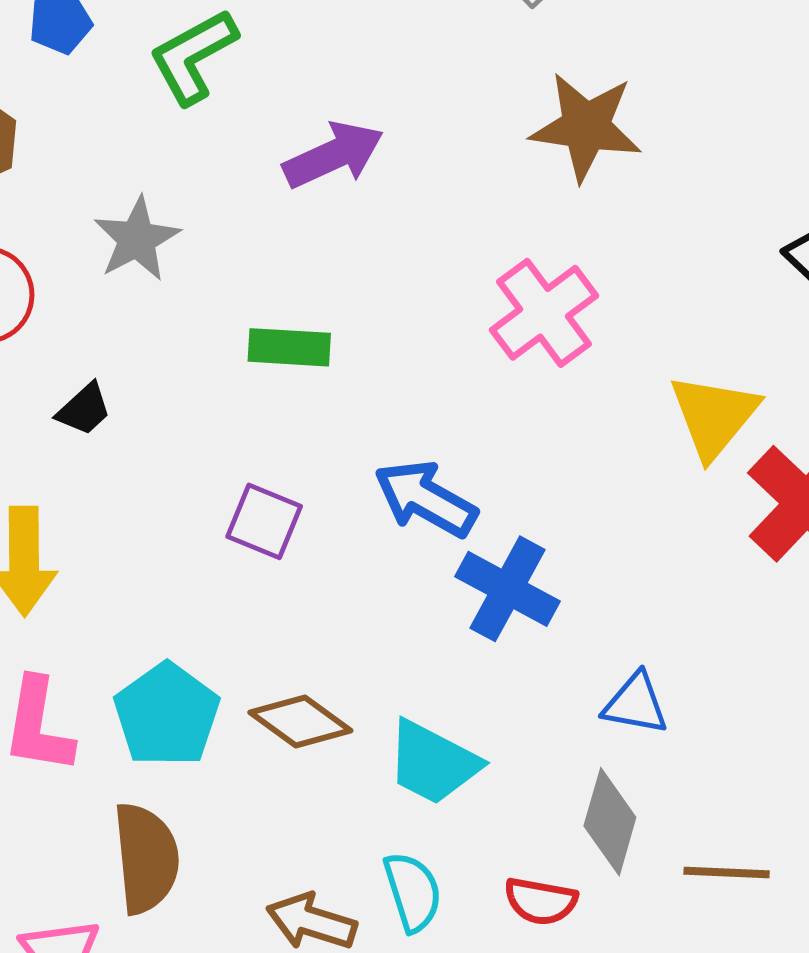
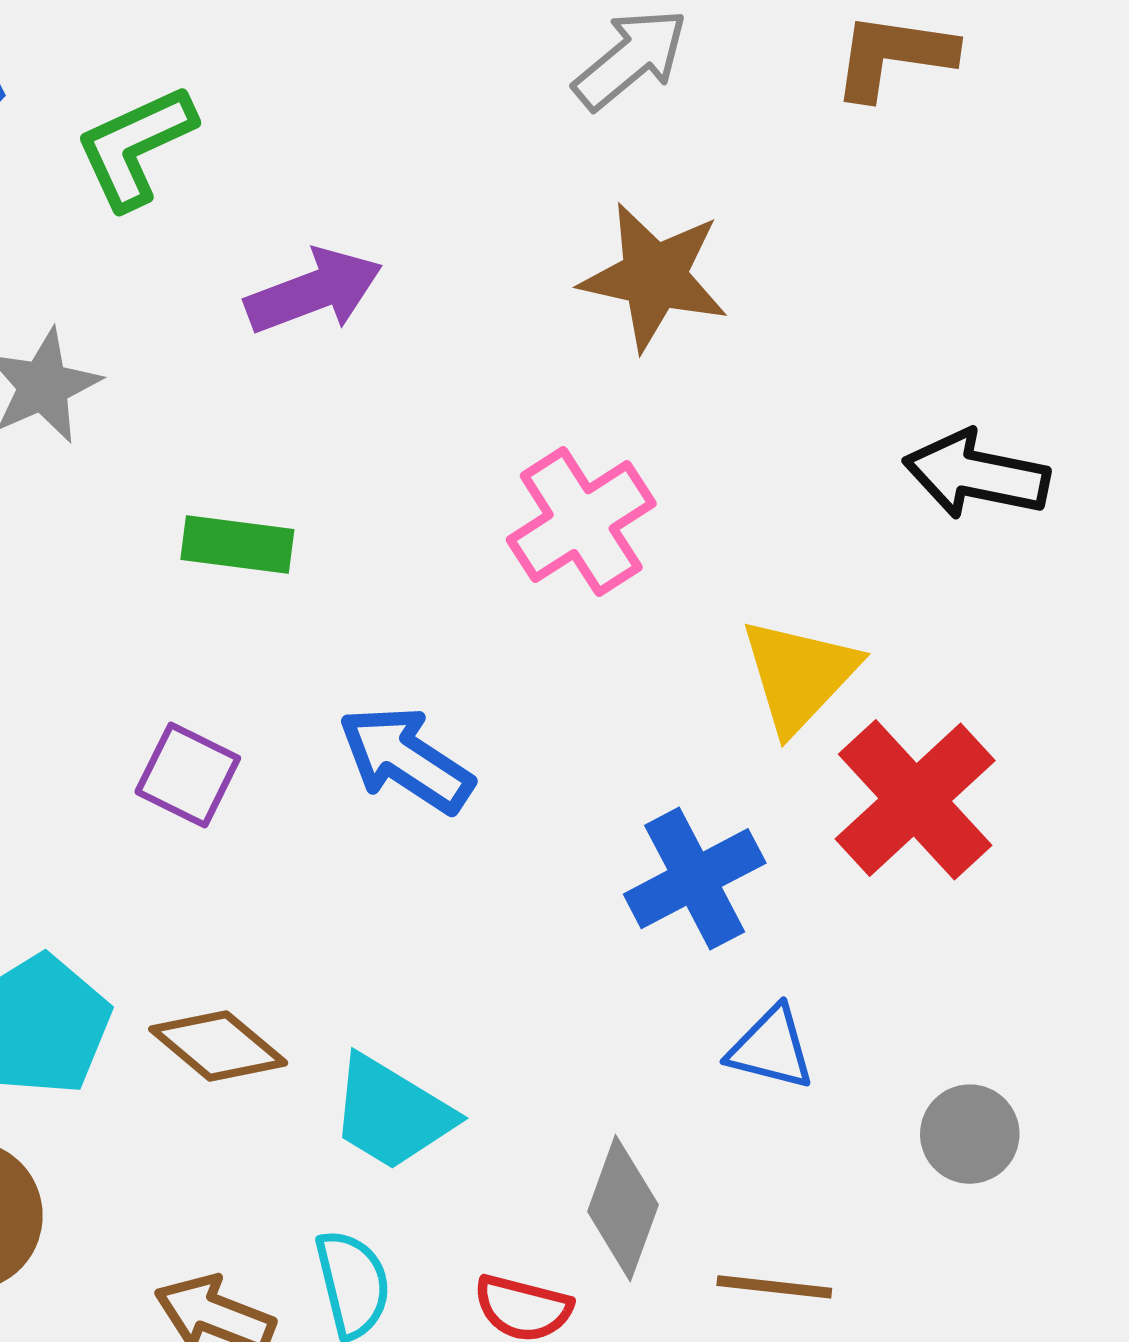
blue cross: (508, 589) -> (695, 879), moved, turned 30
blue triangle: (636, 704) -> (771, 1048), moved

